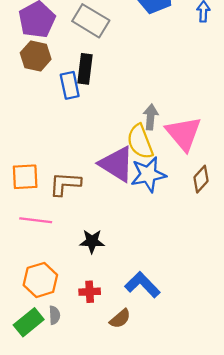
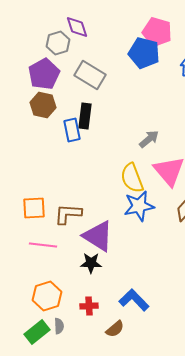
gray arrow: (151, 117) -> (149, 139), moved, turned 45
purple triangle: (117, 164) -> (98, 236), moved

